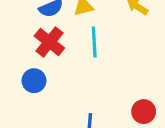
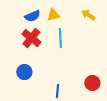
blue circle: (34, 81) -> (24, 72), moved

